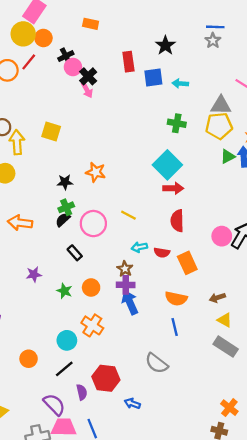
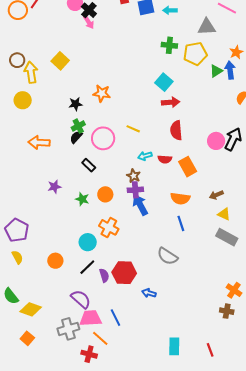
yellow pentagon: (219, 126) -> (195, 54), moved
yellow square: (51, 132) -> (60, 61), turned 30
cyan square: (167, 165) -> (164, 82), size x0.7
purple semicircle: (82, 392) -> (104, 275), moved

